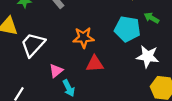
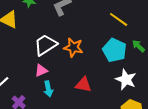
white trapezoid: (33, 45) -> (45, 45), moved
red triangle: (95, 64) -> (83, 85), moved

